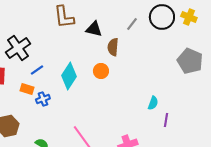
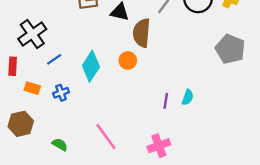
brown semicircle: (113, 47) -> (142, 33), size x1.4
orange rectangle: (27, 89) -> (32, 88), moved
purple line: (166, 120) -> (166, 101), moved

